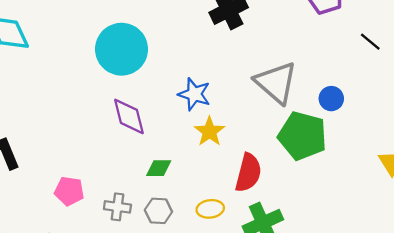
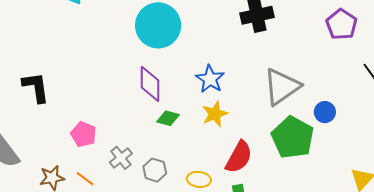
gray triangle: (276, 83) -> (282, 87), turned 30
green diamond: (159, 168) -> (168, 118), moved
gray cross: (117, 207) -> (121, 158), turned 30

